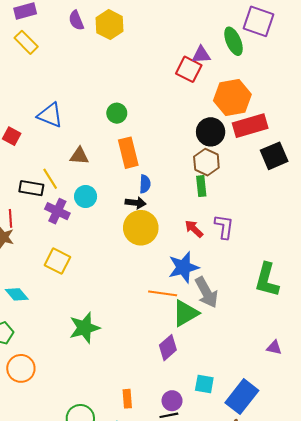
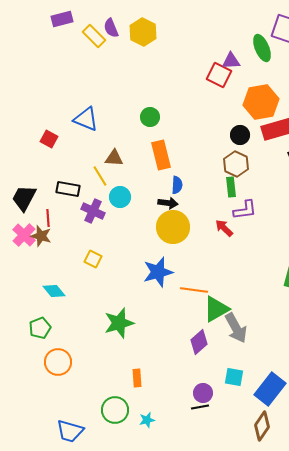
yellow rectangle: (26, 42) -> (94, 36), moved
black circle: (211, 132) -> (240, 135), size x0.7
yellow line: (50, 179) -> (100, 176), moved
purple L-shape: (224, 227) -> (245, 210), moved, turned 75
yellow square: (57, 261) -> (93, 259), size x0.7
blue star: (183, 267) -> (158, 272), moved
gray arrow: (206, 292) -> (236, 328), moved
orange rectangle: (127, 399) -> (137, 378), moved

